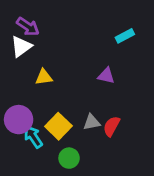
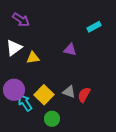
white triangle: (21, 46) -> (14, 48), moved
purple triangle: (106, 76) -> (70, 50), moved
gray triangle: (92, 122) -> (69, 92), turned 32

